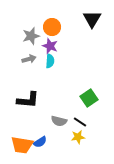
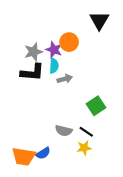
orange circle: (52, 27) -> (69, 42), moved
gray star: (31, 36) -> (33, 52), moved
gray arrow: (29, 59) -> (65, 79), moved
black L-shape: (28, 100) -> (32, 72), moved

